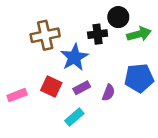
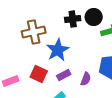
black cross: (98, 34) -> (73, 19), moved

